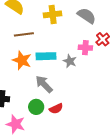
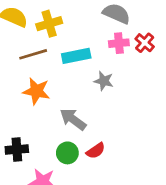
yellow cross: (53, 14) -> (49, 24), moved
pink cross: (85, 48) -> (119, 43), moved
cyan rectangle: (46, 56) -> (76, 56), moved

